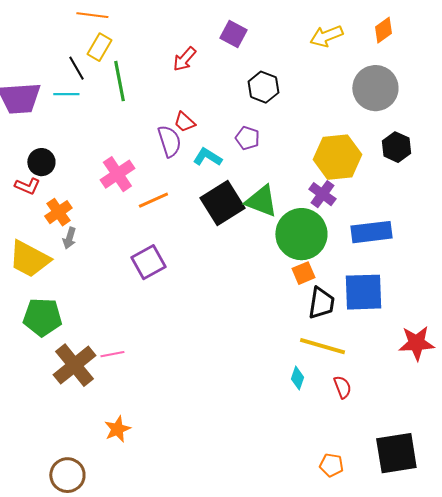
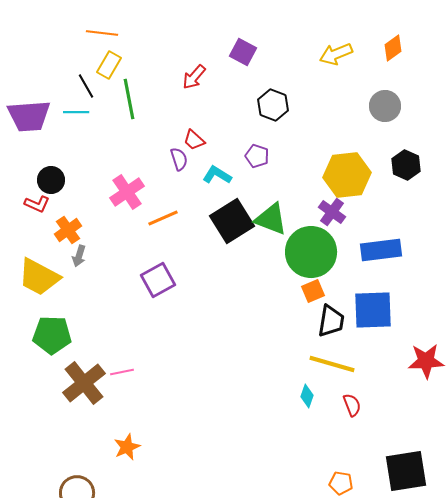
gray circle: (375, 88) -> (385, 106), size x0.7
purple semicircle: (169, 141) -> (179, 159), size x0.7

